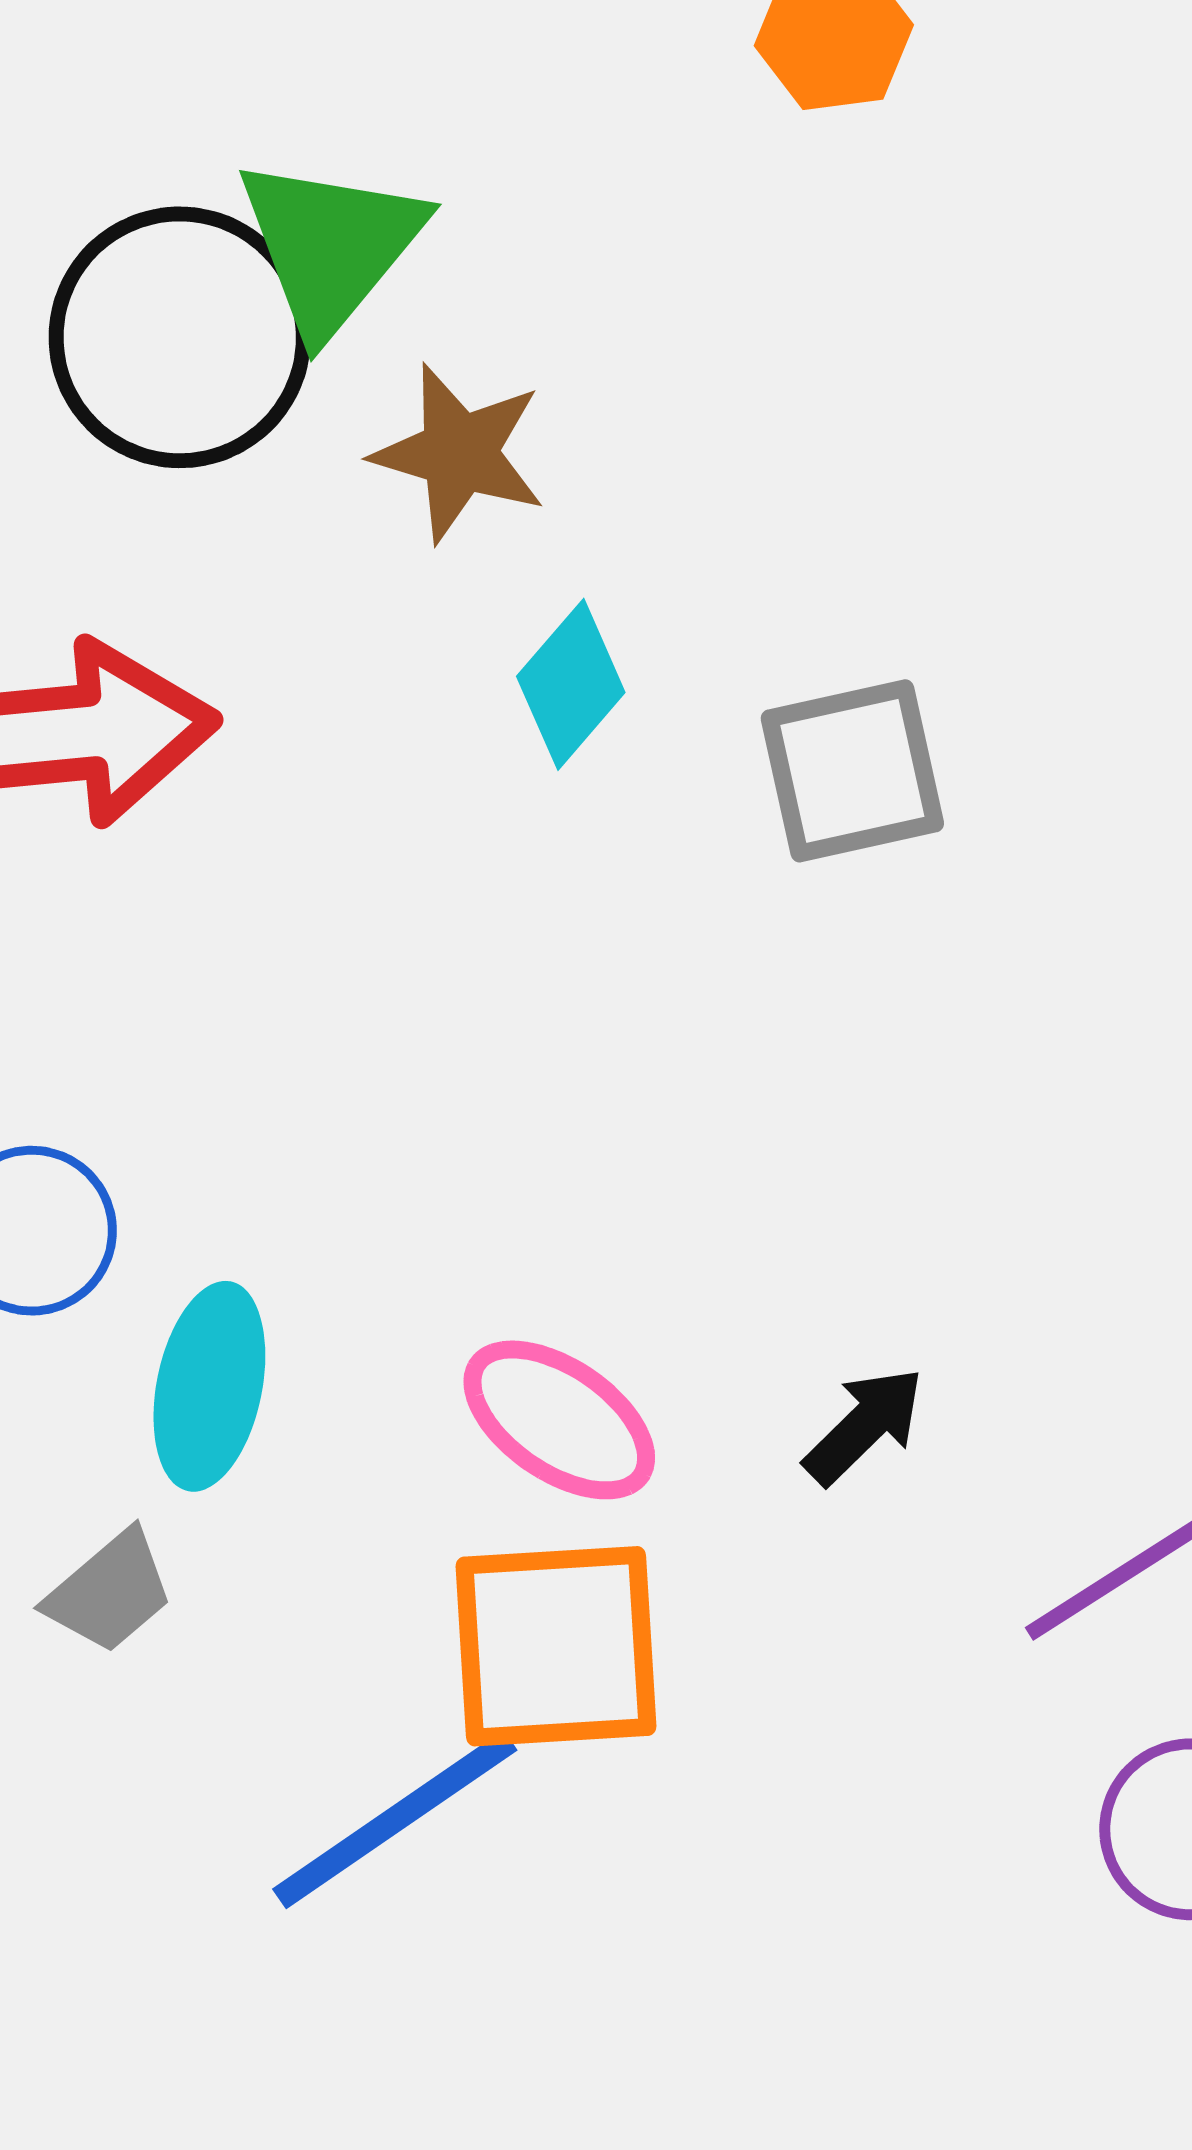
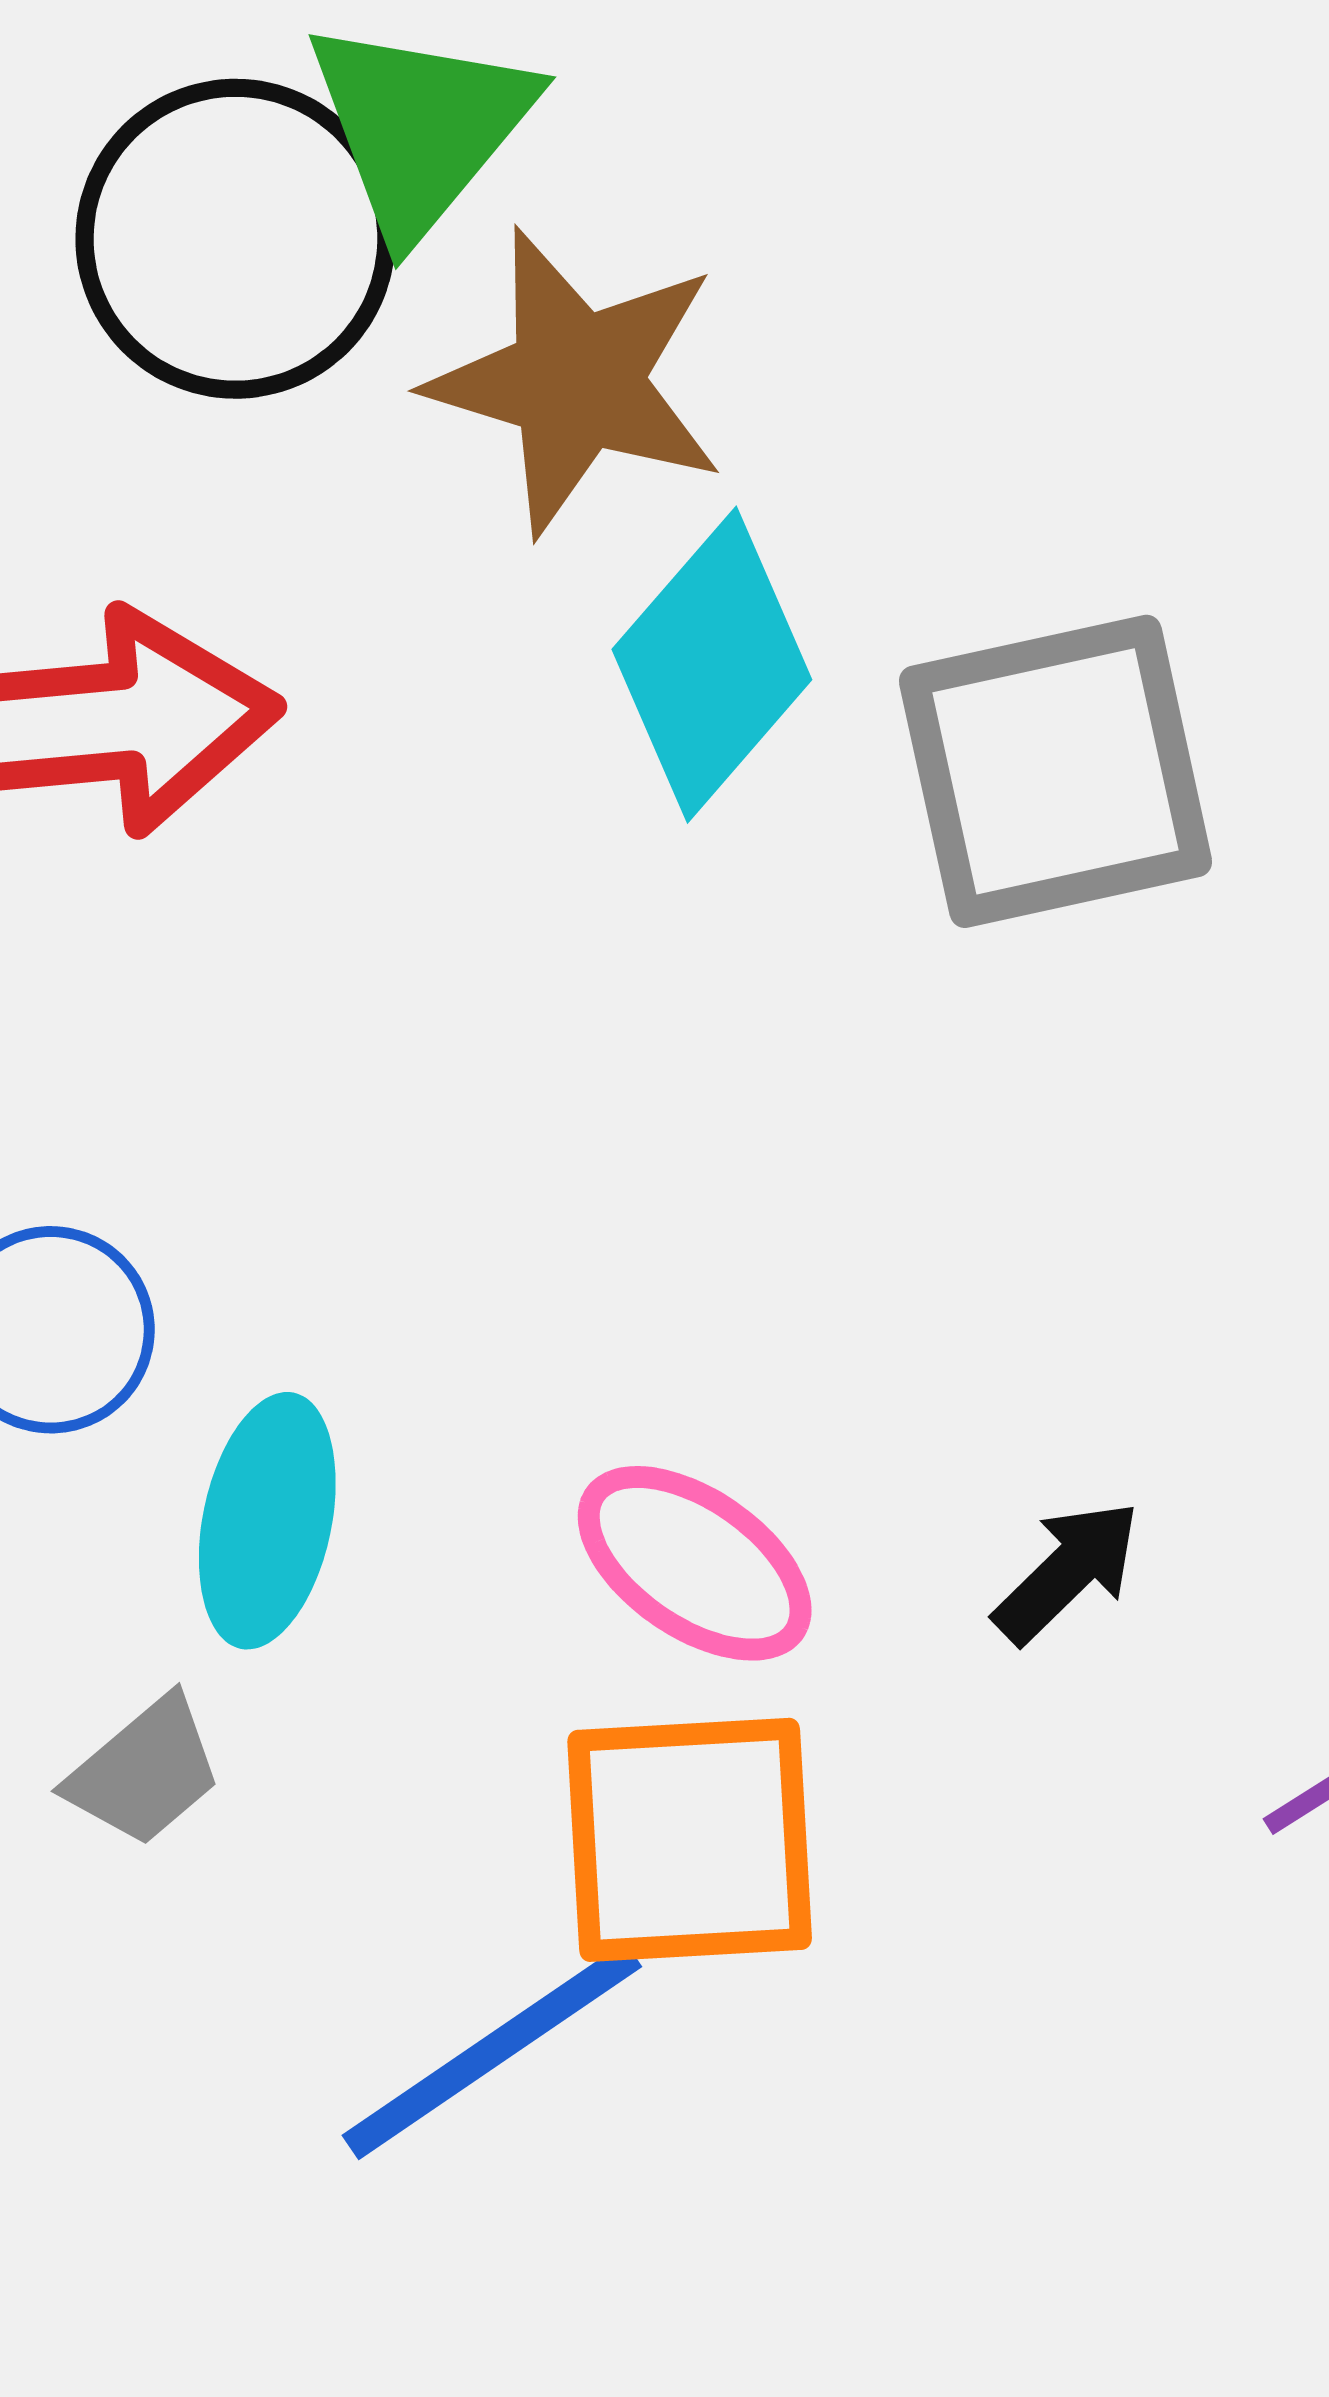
brown star: (459, 453) -> (576, 381), size x1.4
cyan diamond: (571, 684) -> (712, 665), size x1.5
gray square: (852, 771) -> (1056, 771), size x1.4

